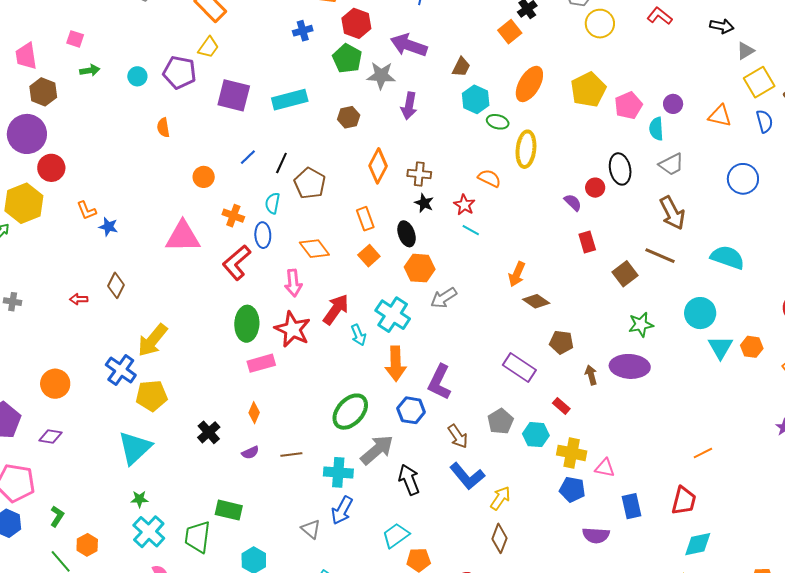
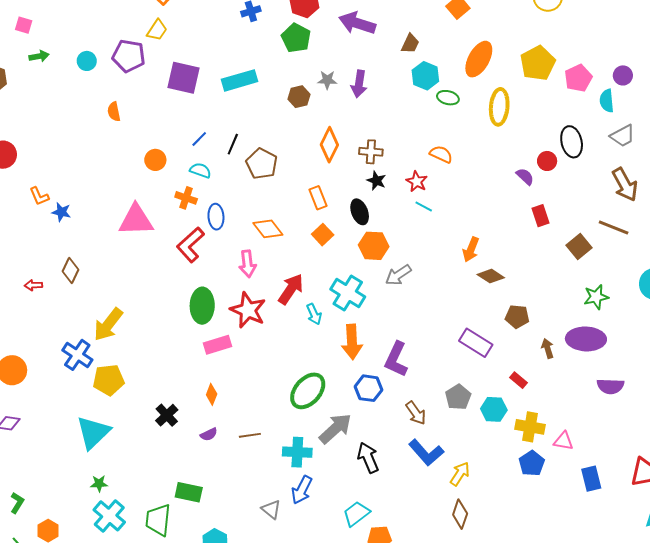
gray star: (381, 75) -> (327, 80), moved, size x0.7
yellow ellipse: (526, 149) -> (499, 107), moved
cyan semicircle: (273, 203) -> (200, 170), moved, turned 100
blue pentagon: (572, 489) -> (532, 463), turned 30
purple semicircle: (596, 535) -> (610, 386), moved

